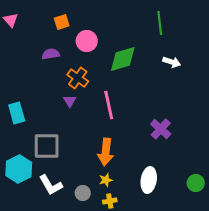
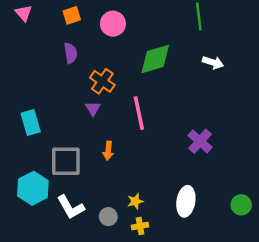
orange square: (62, 22) -> (72, 15), moved
pink circle: (87, 41) -> (113, 24), moved
purple semicircle: (51, 54) -> (71, 53), turned 90
orange arrow: (106, 152) -> (108, 151), moved, size x0.6

